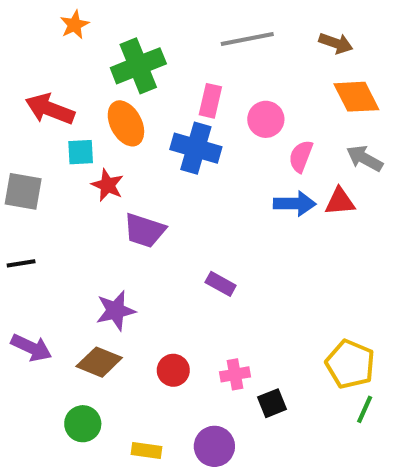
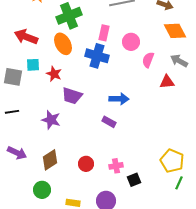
cyan square: (81, 152) -> (33, 65), moved
blue arrow: (295, 204) -> (119, 99), moved
purple star: (116, 311) -> (51, 120), moved, turned 30
brown diamond: (99, 362) -> (50, 160), turned -55

